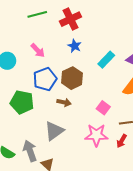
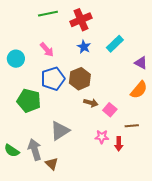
cyan rectangle: (106, 60) -> (115, 44), moved
brown arrow: (64, 102) -> (91, 103), moved
pink star: (96, 135) -> (102, 137), size x0.6
red arrow: (122, 141) -> (119, 144), moved, turned -32

